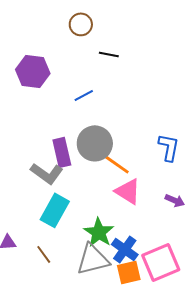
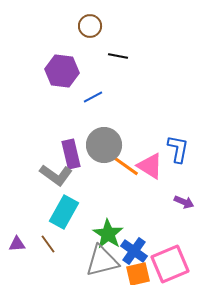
purple hexagon: (33, 71) -> (62, 71), moved
pink triangle: (128, 191) -> (150, 166), moved
brown line: (44, 254) -> (48, 244), moved

